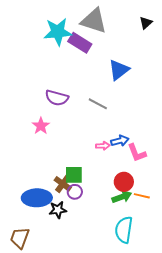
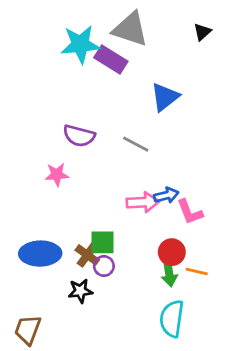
pink star: (41, 126) -> (57, 175), turned 30
pink arrow: (103, 146) -> (143, 202), size x1.6
green arrow: (122, 197) -> (169, 273), turned 102
blue ellipse: (37, 198) -> (40, 254), moved

